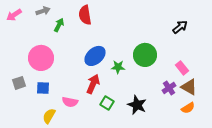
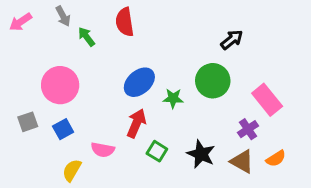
gray arrow: (43, 11) -> (63, 16), turned 80
green arrow: (59, 25) -> (87, 37), turned -64
black arrow: (180, 27) -> (232, 40), moved
pink rectangle: (182, 68) -> (267, 100), size x1.5
brown triangle: (189, 87) -> (242, 161), moved
blue square: (43, 88) -> (63, 129), turned -32

